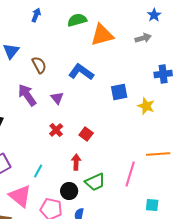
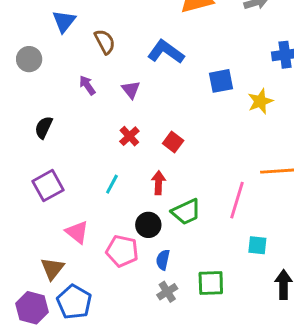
purple arrow: (27, 95) -> (87, 85), size x0.6
yellow star: (146, 106) -> (260, 101), turned 30
cyan line: (38, 171) -> (112, 184), moved
pink triangle: (20, 196) -> (77, 232), size x0.7
cyan square: (152, 205) -> (257, 245), moved

